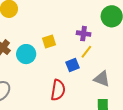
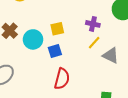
blue square: (73, 65) -> (55, 51), moved
gray triangle: (102, 79) -> (111, 55), moved

